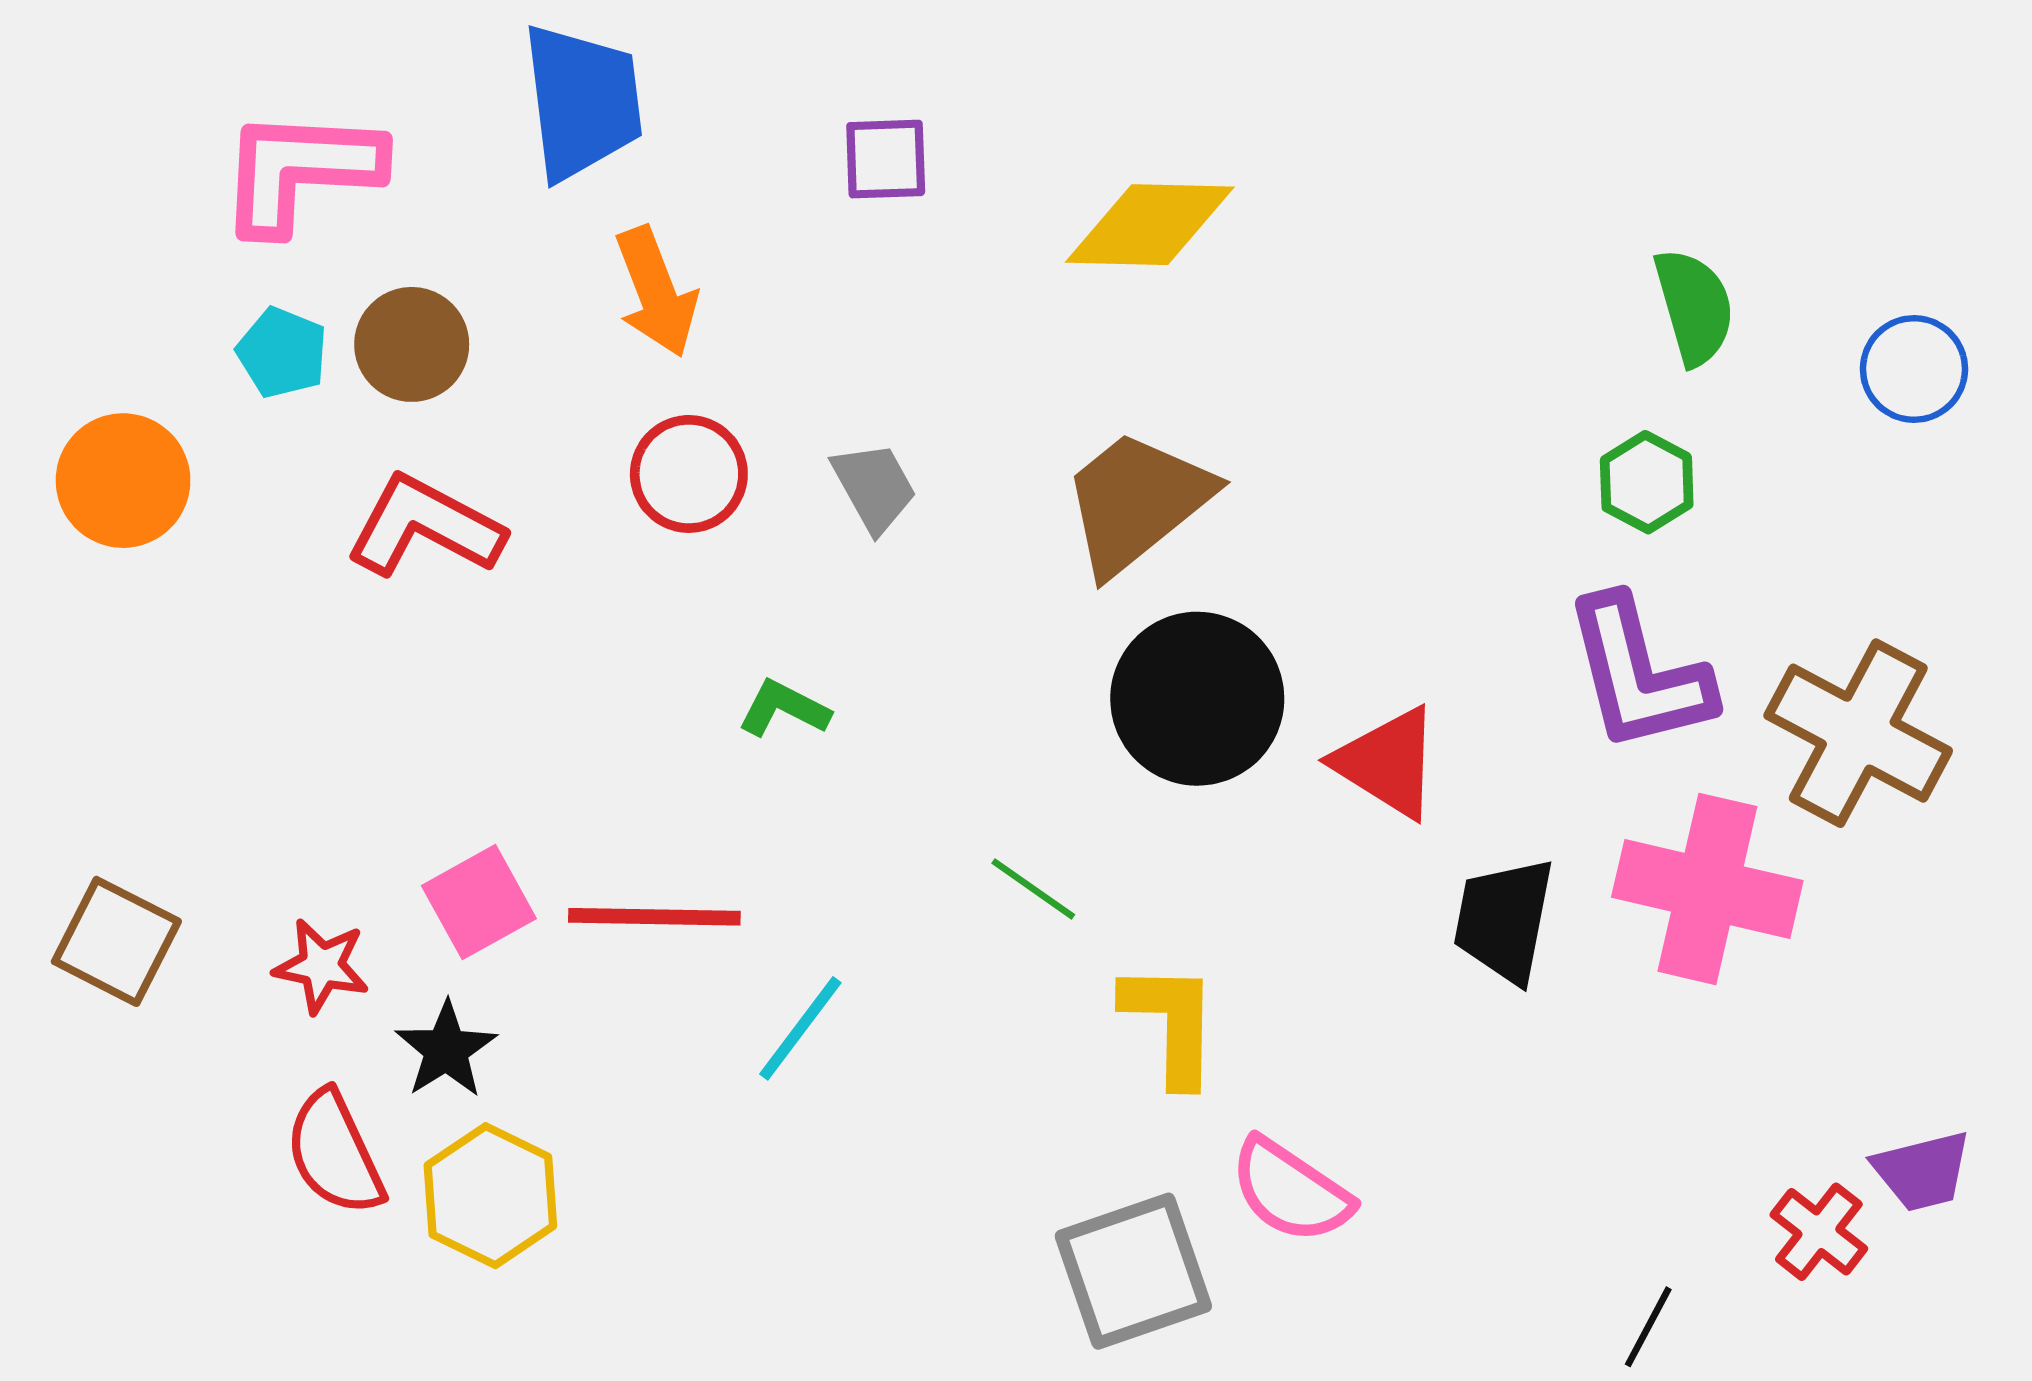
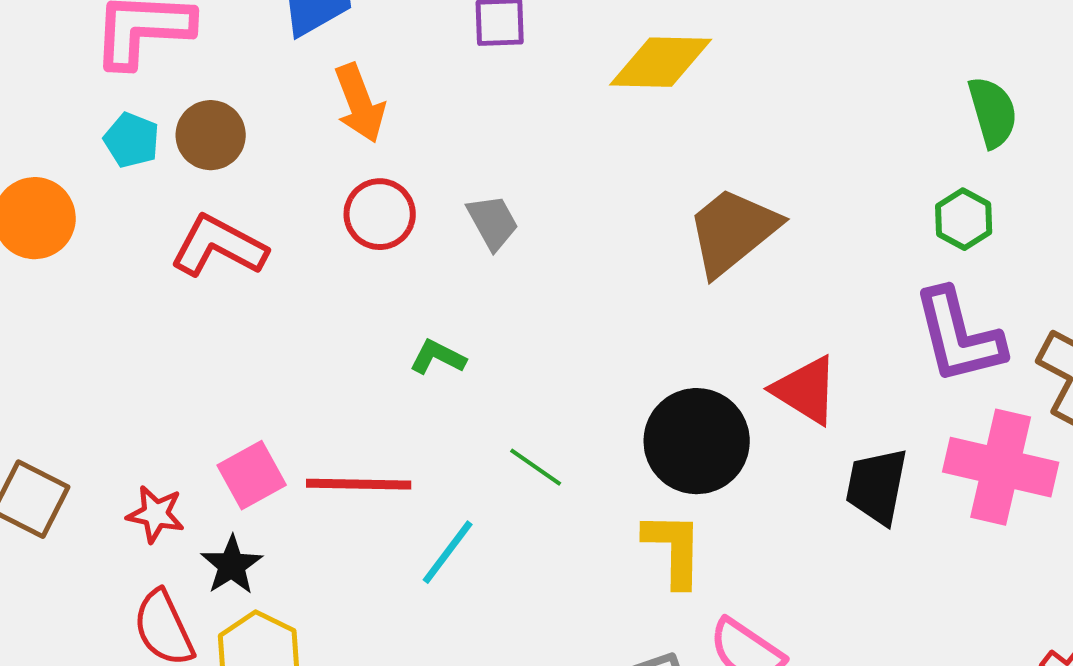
brown trapezoid: (1137, 502) -> (733, 231), moved
black circle: (1197, 699) -> (697, 441), moved
green line: (1033, 889) -> (536, 467), moved

